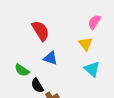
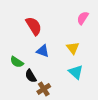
yellow triangle: (86, 44) -> (73, 48), moved
cyan triangle: (92, 69) -> (76, 72), moved

